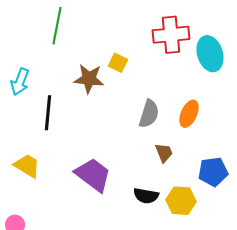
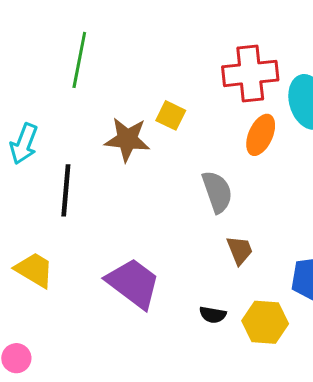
gray semicircle: (149, 114) -> (217, 192), turned -36
orange ellipse: (189, 114) -> (261, 135), moved
black semicircle: (146, 196) -> (213, 315), size x0.7

